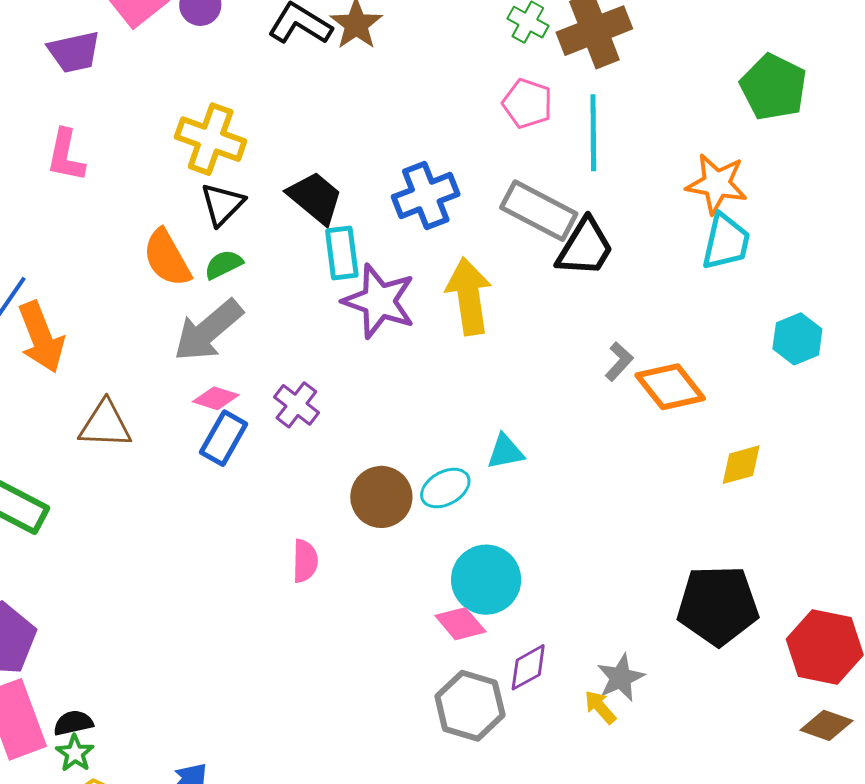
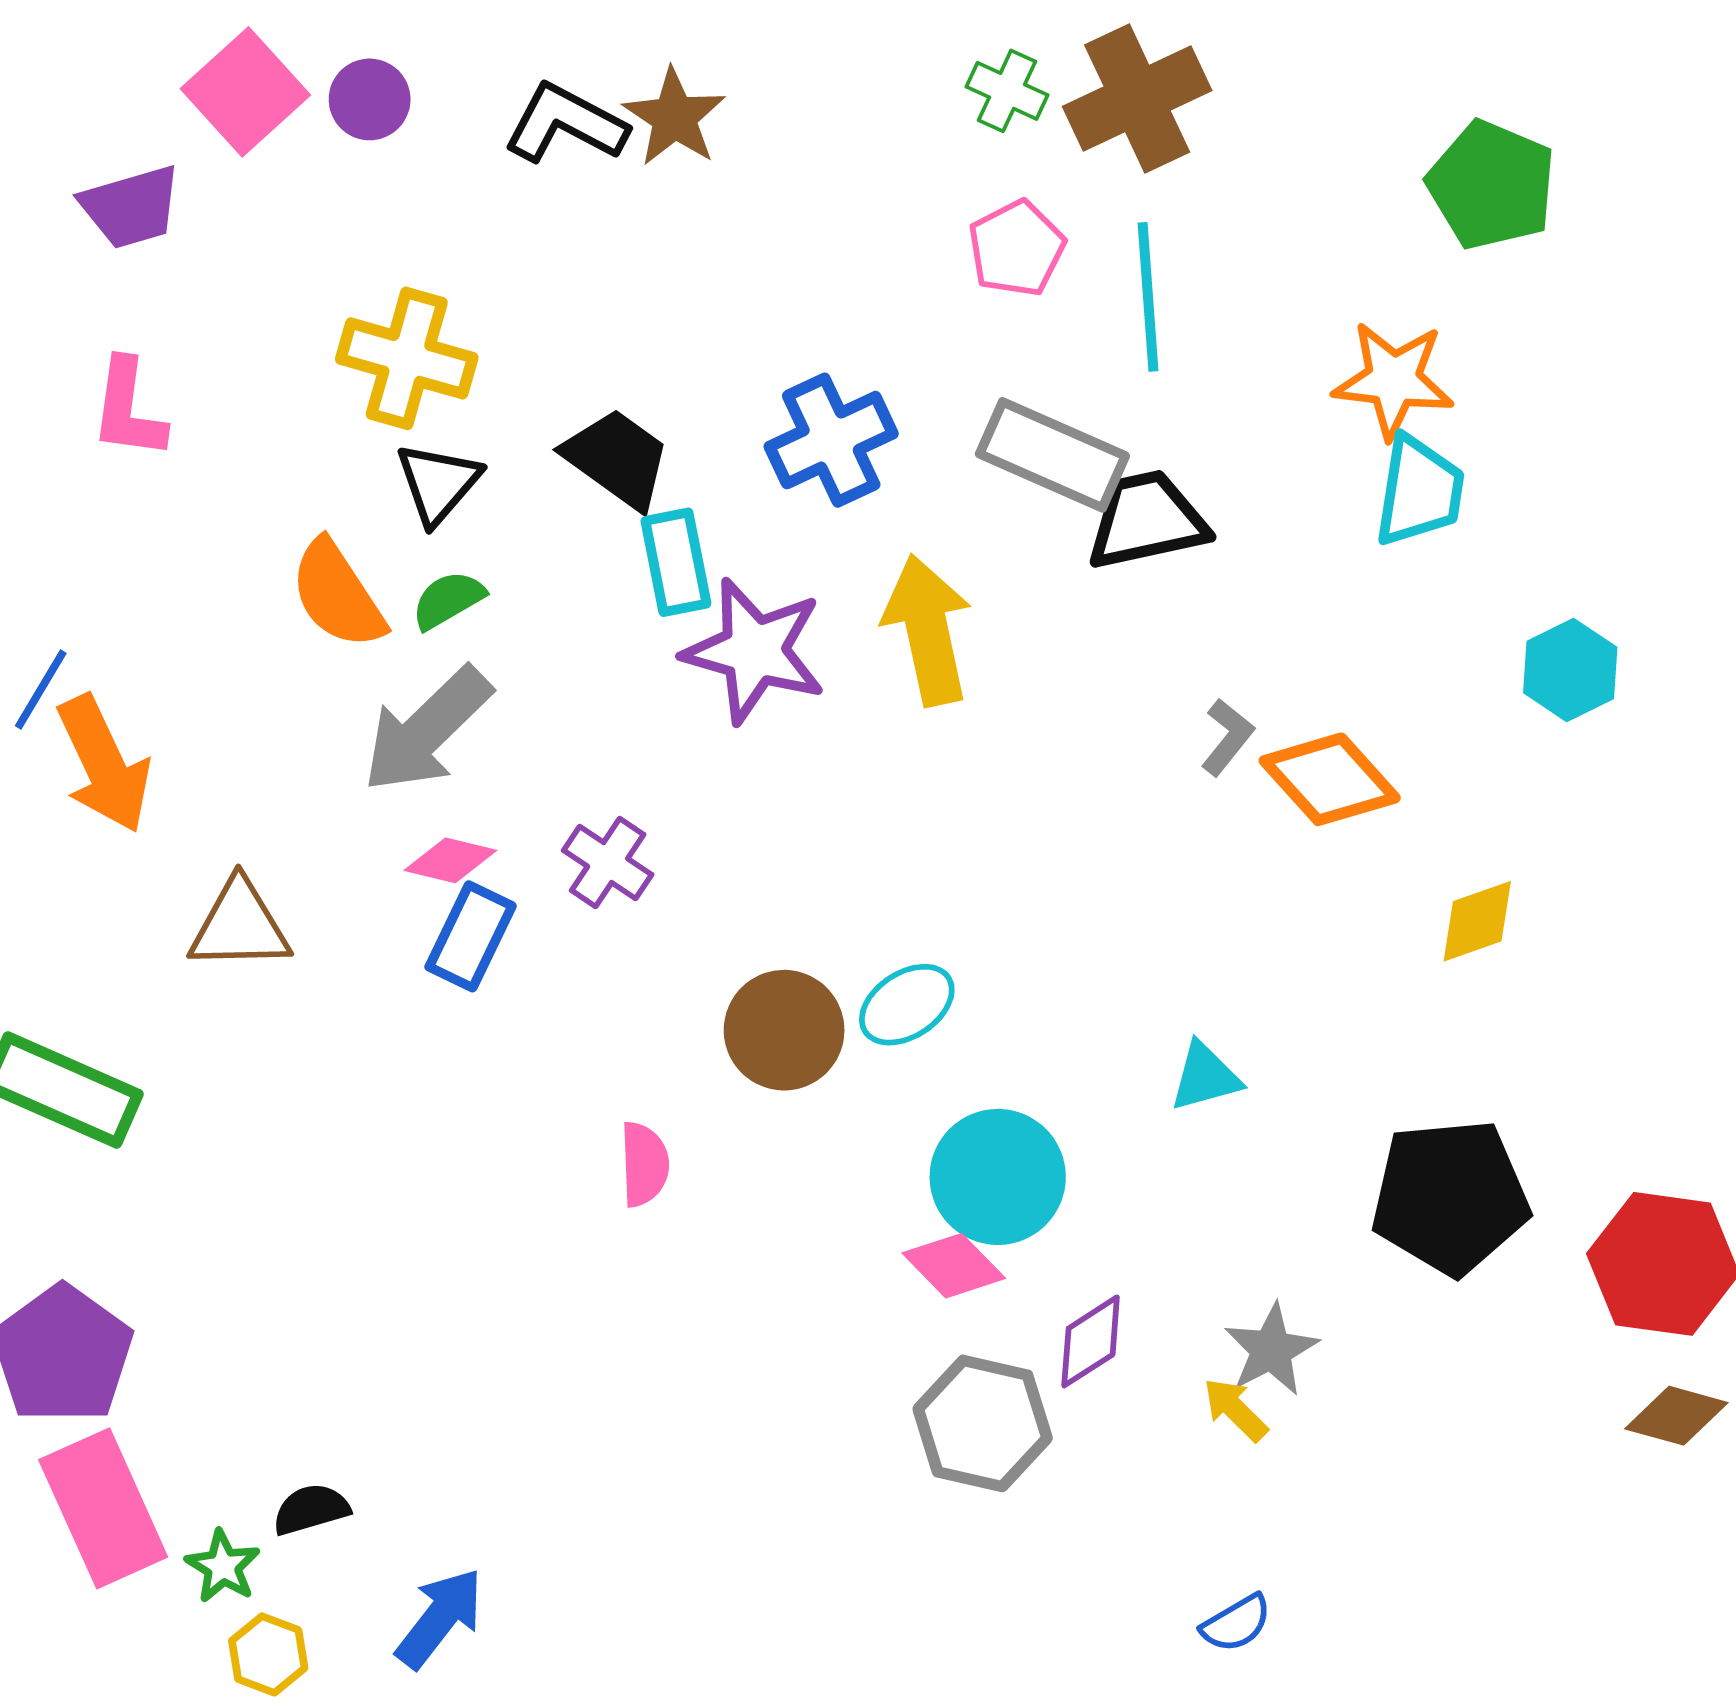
pink pentagon: (527, 103) -> (1016, 248), turned 30
black trapezoid: (585, 247) -> (1147, 520), turned -130
cyan triangle: (505, 452) -> (1205, 1077), moved
black semicircle: (73, 723) -> (311, 1509), moved

